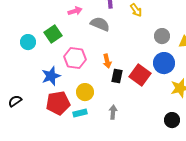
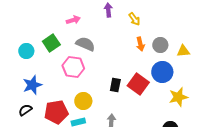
gray semicircle: (100, 24) -> (85, 44), moved
orange arrow: (107, 61) -> (140, 44), moved
blue star: (51, 76) -> (32, 85), moved
black semicircle: (15, 101) -> (25, 110), moved

